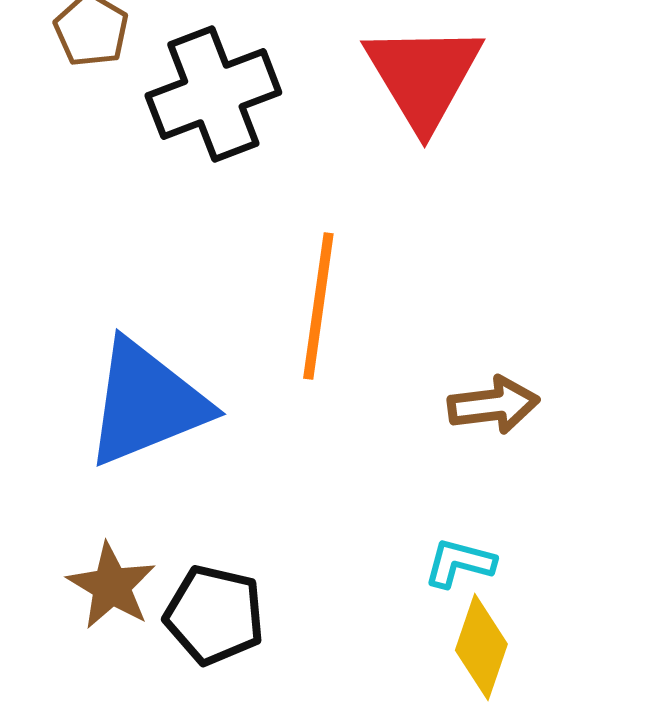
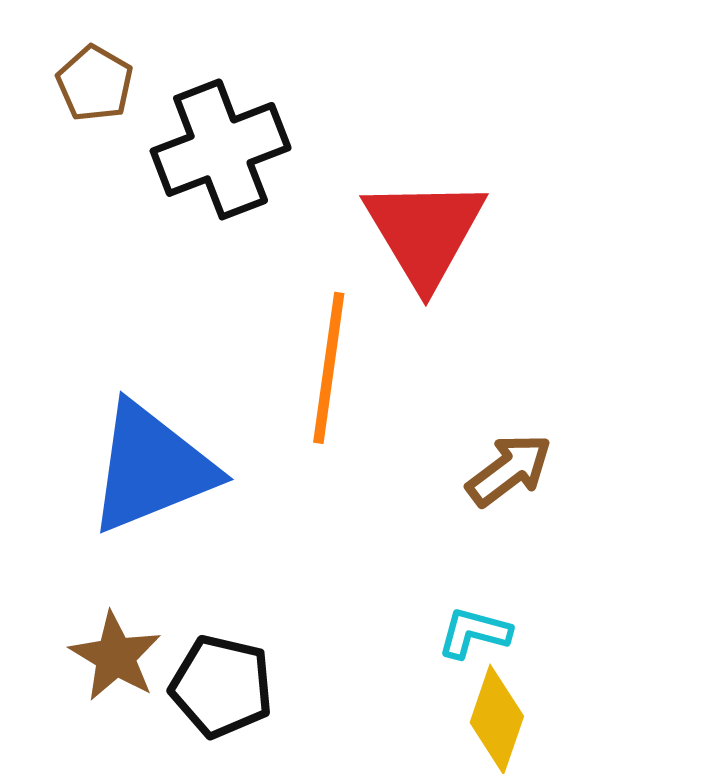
red triangle: (423, 76) -> (425, 232), moved
brown arrow: (493, 405) -> (509, 470), turned -30

